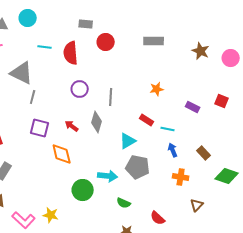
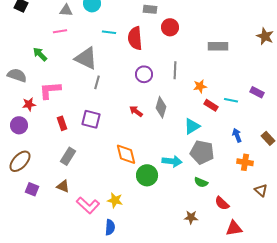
gray rectangle: (154, 41) -> (218, 46), moved
orange star: (157, 89) -> (200, 86), moved
gray line: (111, 97) -> (175, 70), moved
purple square: (40, 128) -> (91, 119), moved
cyan line: (168, 129) -> (231, 100), moved
orange diamond: (62, 154) -> (126, 154), moved
green semicircle: (124, 203) -> (201, 182), moved
brown triangle: (197, 205) -> (261, 190), turned -32

